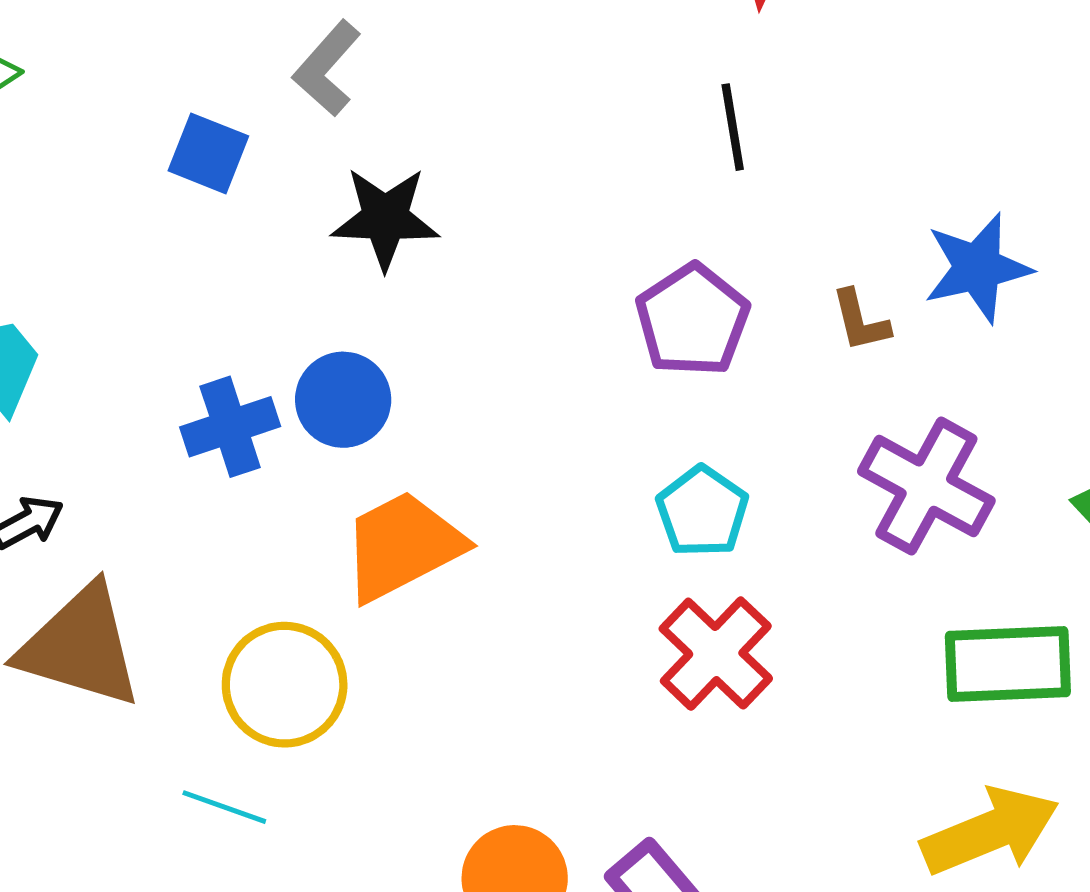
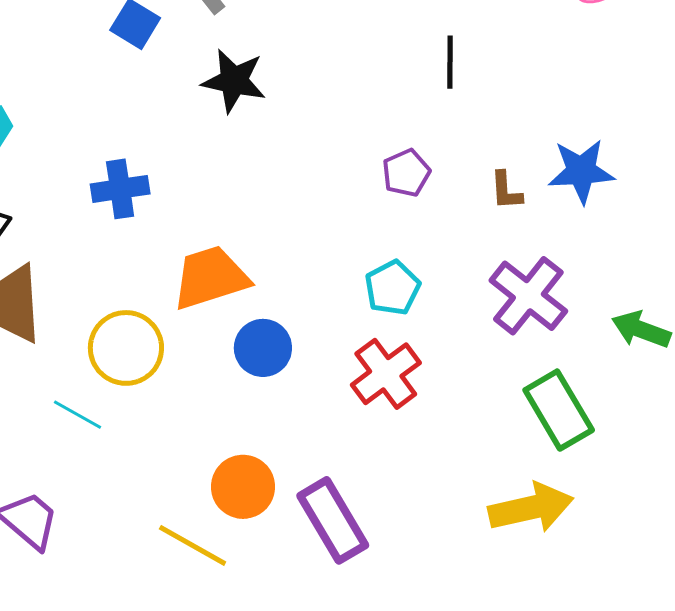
purple pentagon: (692, 320) -> (406, 173), size x0.7
blue circle: (343, 400) -> (263, 348), moved
green rectangle: (1008, 664) -> (559, 410), turned 52

